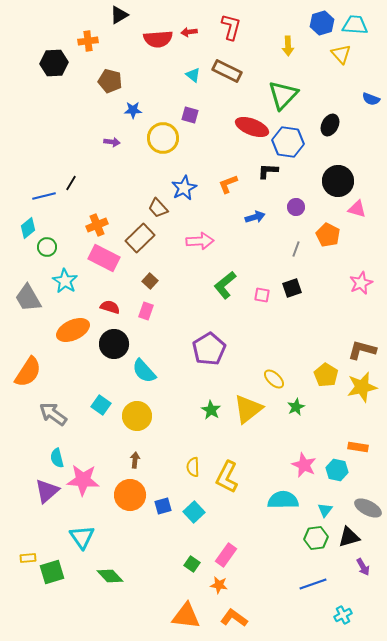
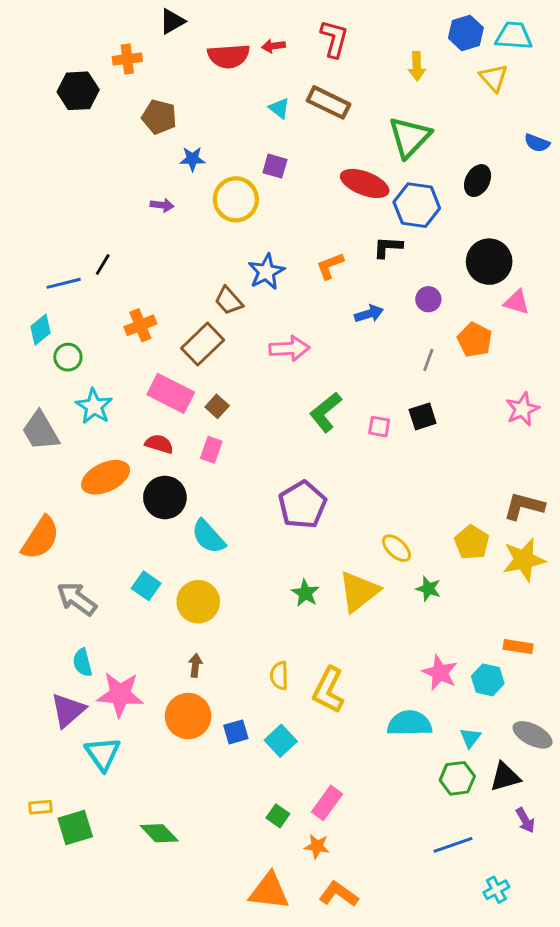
pink rectangle: (104, 258) -> (171, 393), moved
green star: (296, 407) -> (428, 589), turned -30
cyan triangle: (82, 537) -> (103, 754), moved

